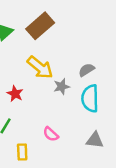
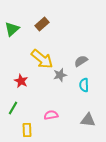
brown rectangle: (40, 26) -> (42, 24), size x0.6
cyan semicircle: (90, 98) -> (84, 85), size x0.6
pink semicircle: (51, 134) -> (51, 115), turned 128

